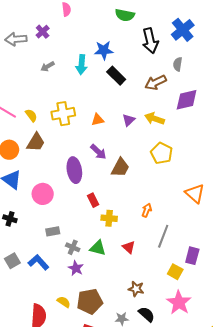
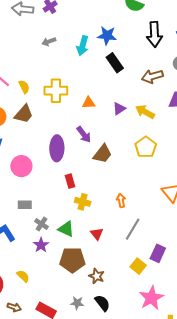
orange arrow: (147, 210) -> (121, 200), turned -40
brown pentagon: (90, 301) -> (72, 260), moved
pink star: (179, 302) -> (151, 298), moved

